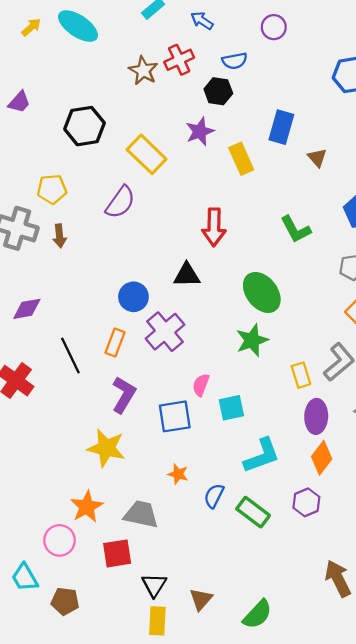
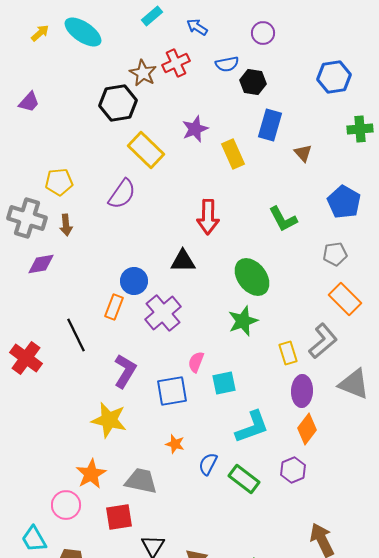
black hexagon: (218, 91) -> (253, 82), moved
black hexagon: (85, 126) -> (118, 103), moved
purple diamond: (27, 309) -> (41, 264), moved
orange rectangle: (115, 342) -> (114, 307), moved

